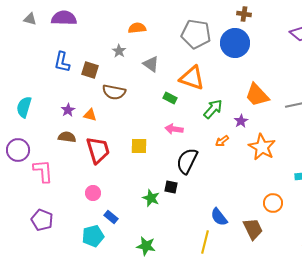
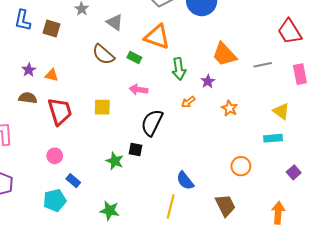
brown semicircle: (114, 92) -> (103, 54), moved, turned 30
green arrow: (213, 109) -> (179, 69), turned 130
orange star: (262, 147) -> (230, 108), size x0.6
brown trapezoid: (253, 229) -> (225, 205), moved

